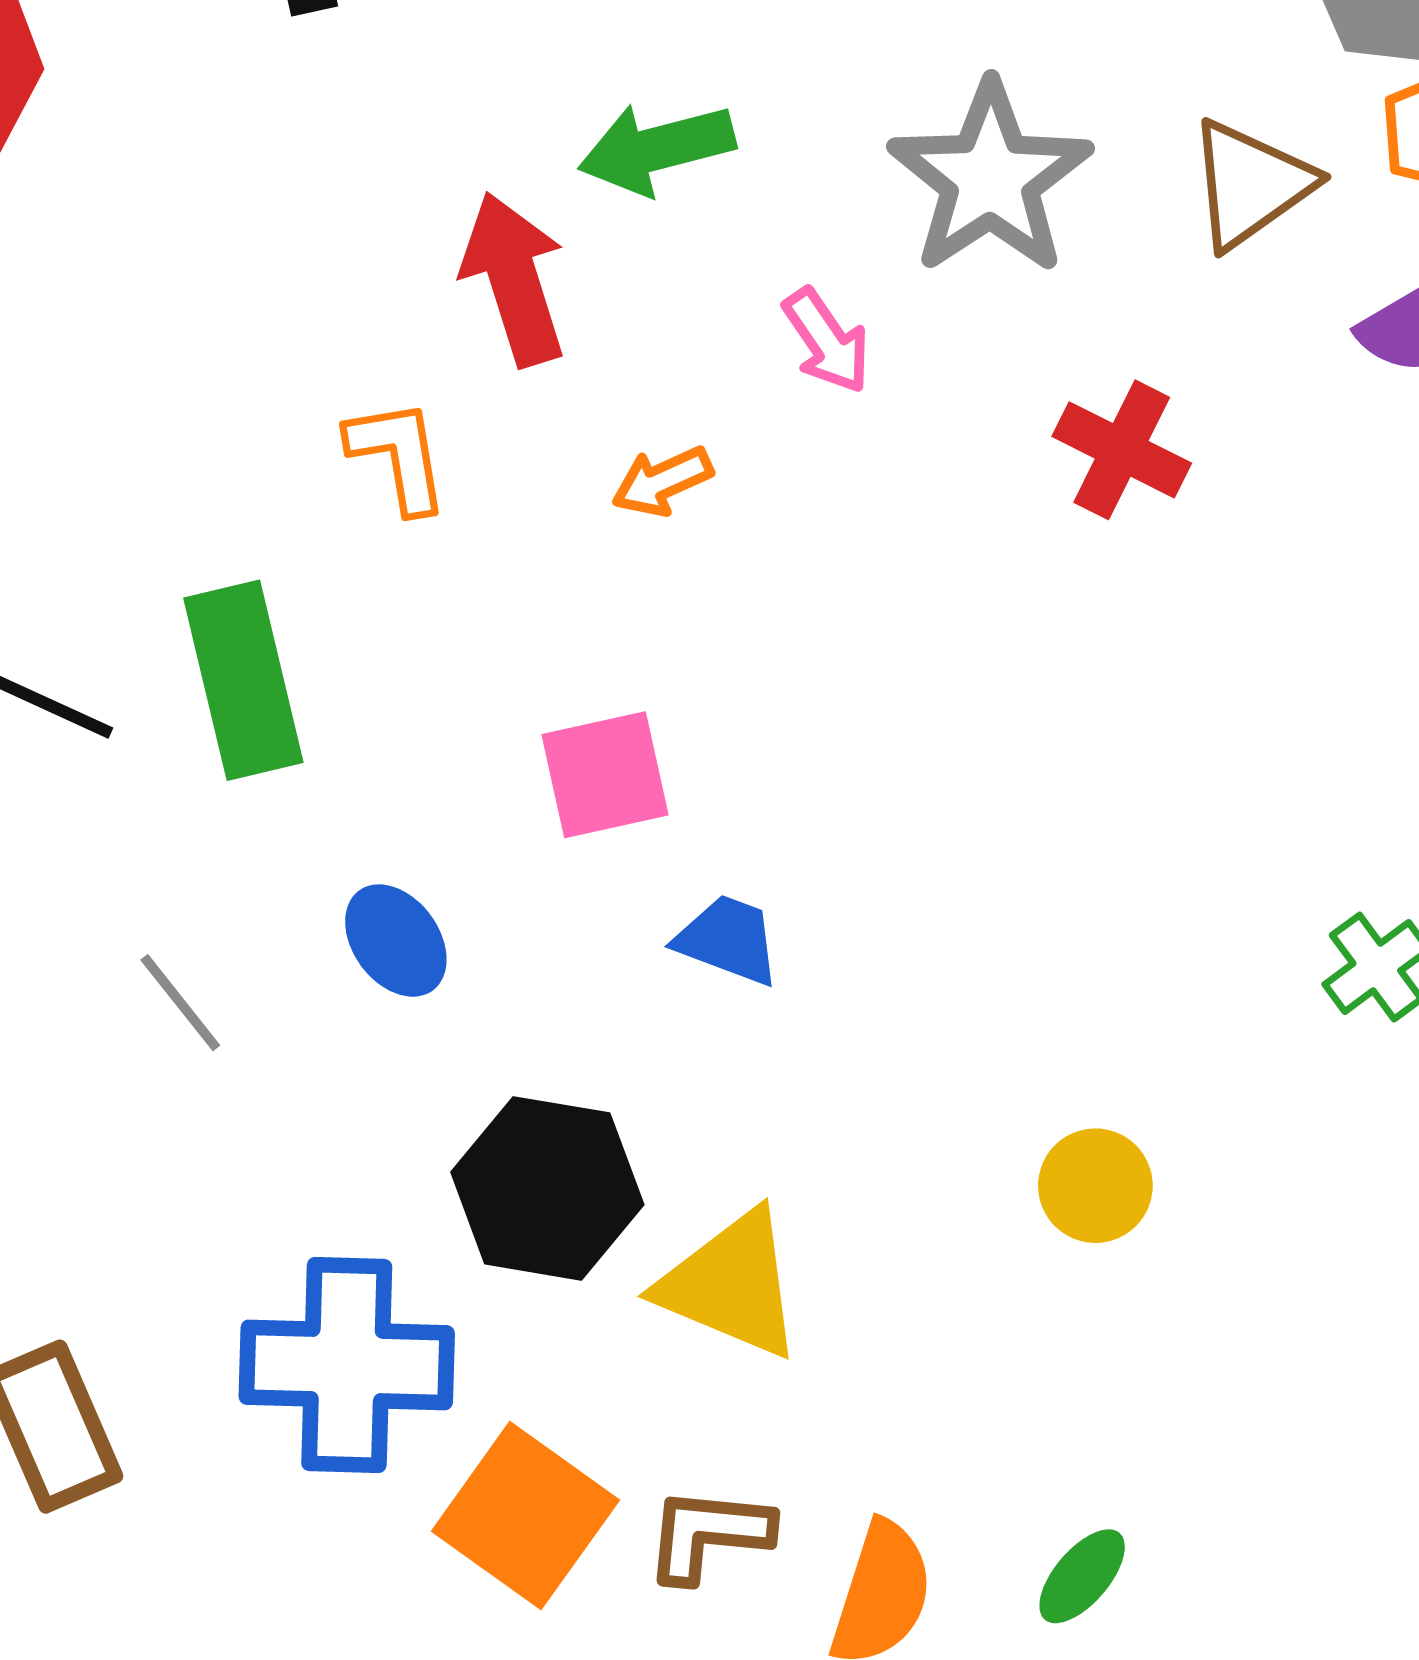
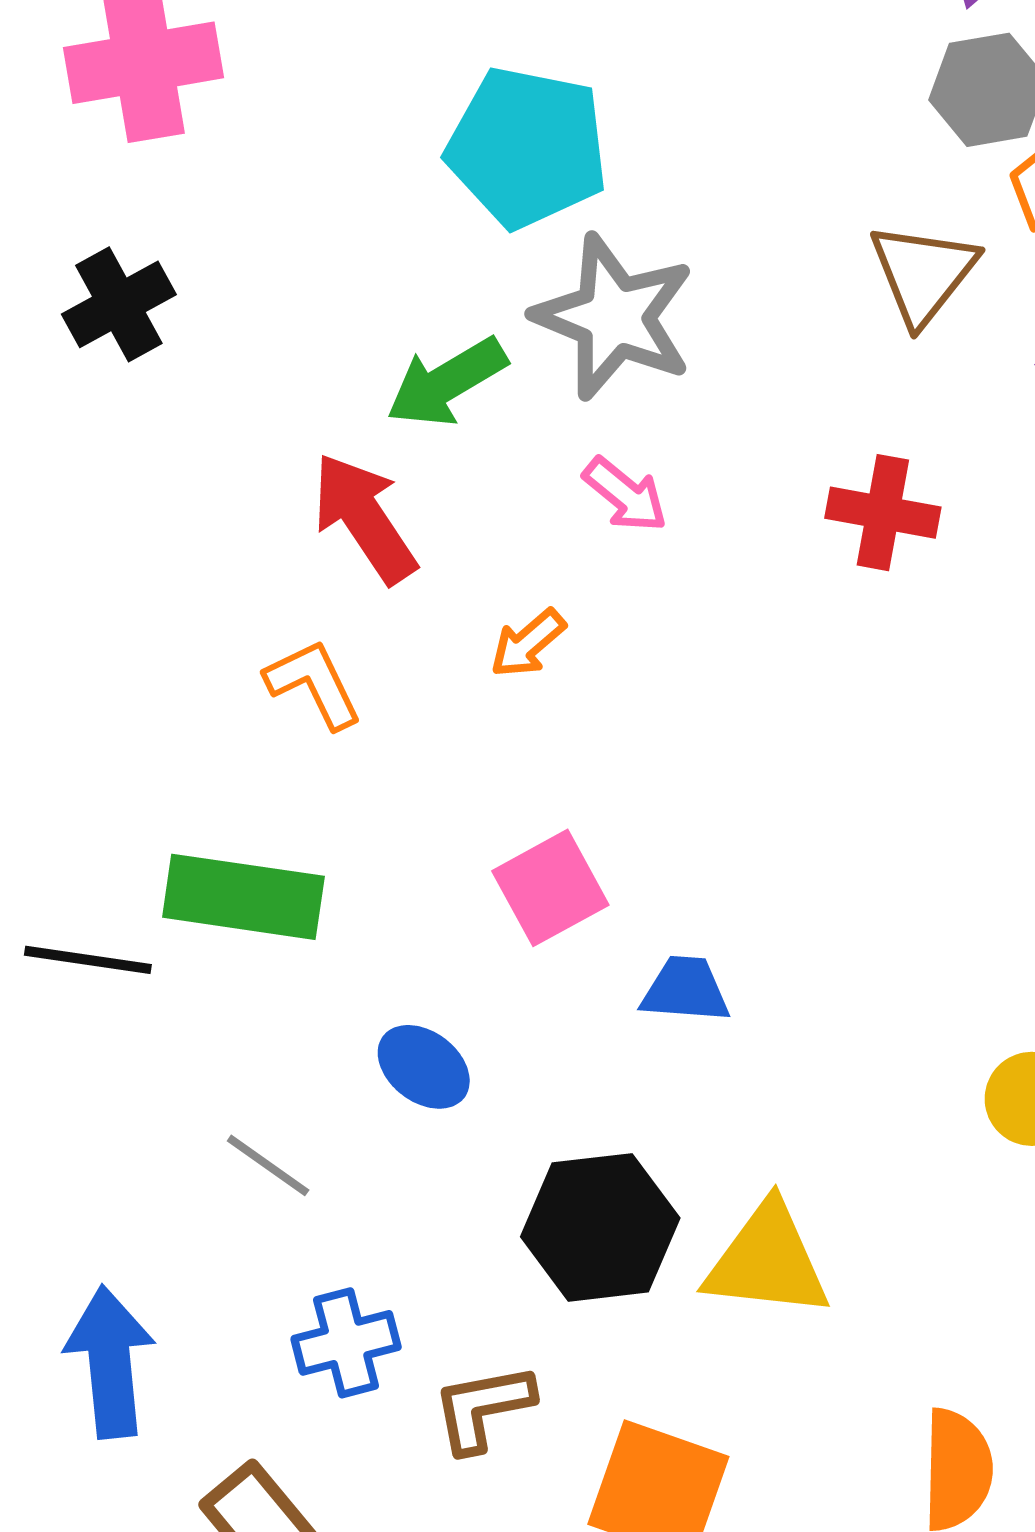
gray star: (990, 178) -> (614, 317), moved
green rectangle: (243, 680) -> (243, 897), turned -52
blue cross: (347, 1365) -> (346, 1343), moved, size x0.6
brown L-shape: (708, 1534) -> (483, 1408), moved

